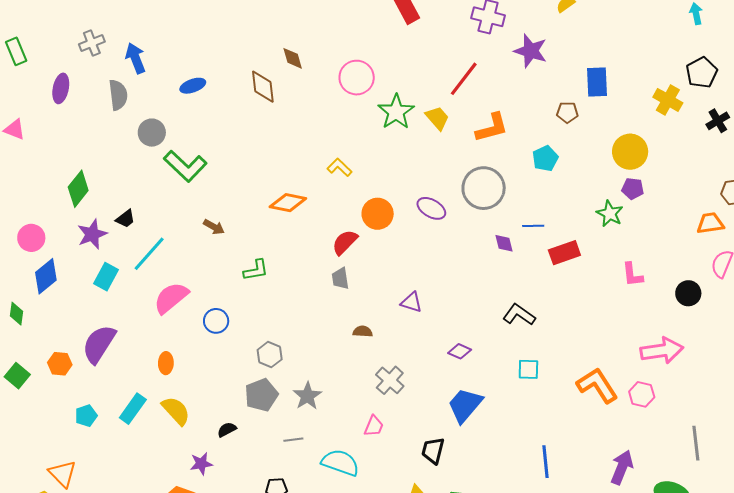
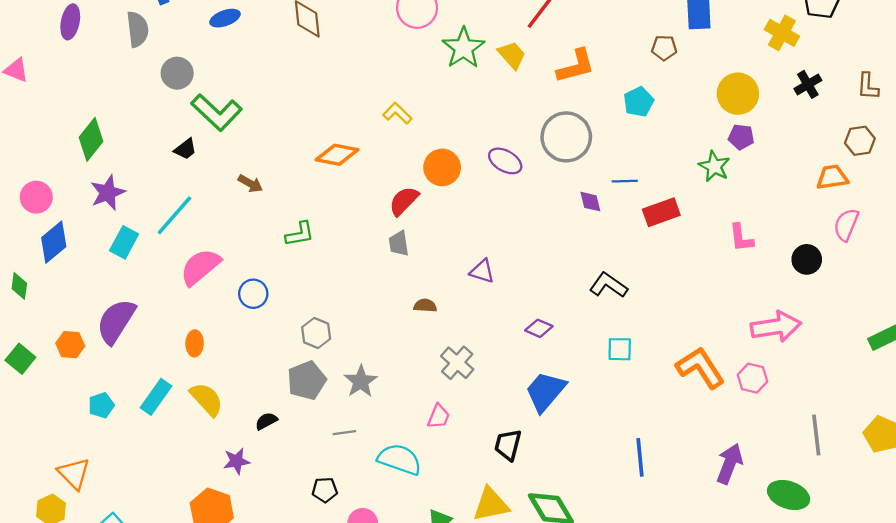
black cross: (718, 121) -> (808, 84), moved
black trapezoid: (126, 219) -> (185, 149), moved

